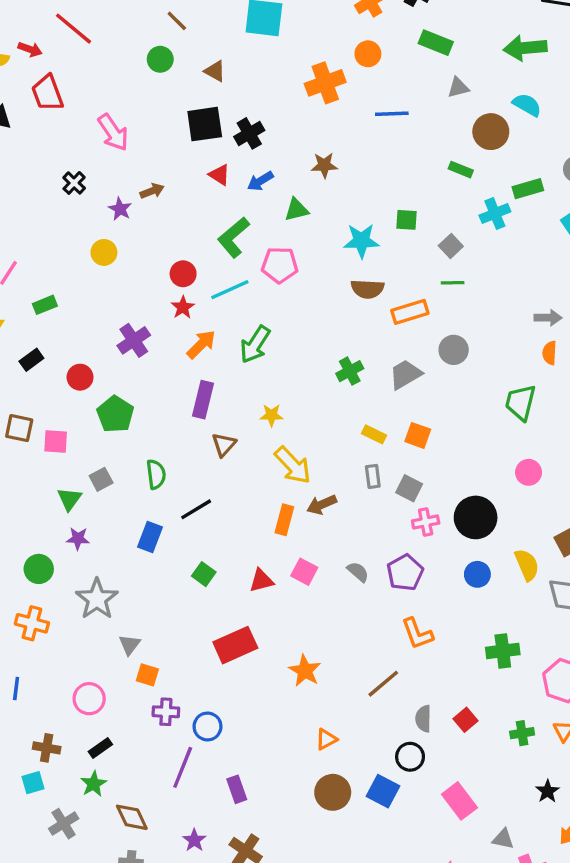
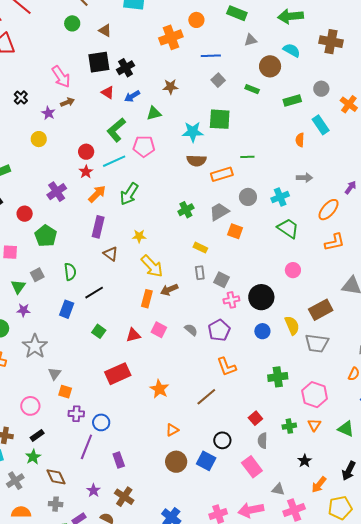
pink arrow: (113, 132) -> (61, 77), moved
cyan cross: (495, 213) -> (280, 197), moved
green square: (407, 220) -> (220, 119), size x1.6
gray square: (451, 246) -> (218, 80), moved
orange semicircle: (550, 353) -> (300, 140), moved
green trapezoid: (521, 403) -> (288, 228), turned 110
orange square: (418, 435) -> (235, 231), moved
brown triangle: (224, 445) -> (111, 254), turned -35
gray semicircle: (423, 719) -> (263, 441), moved

